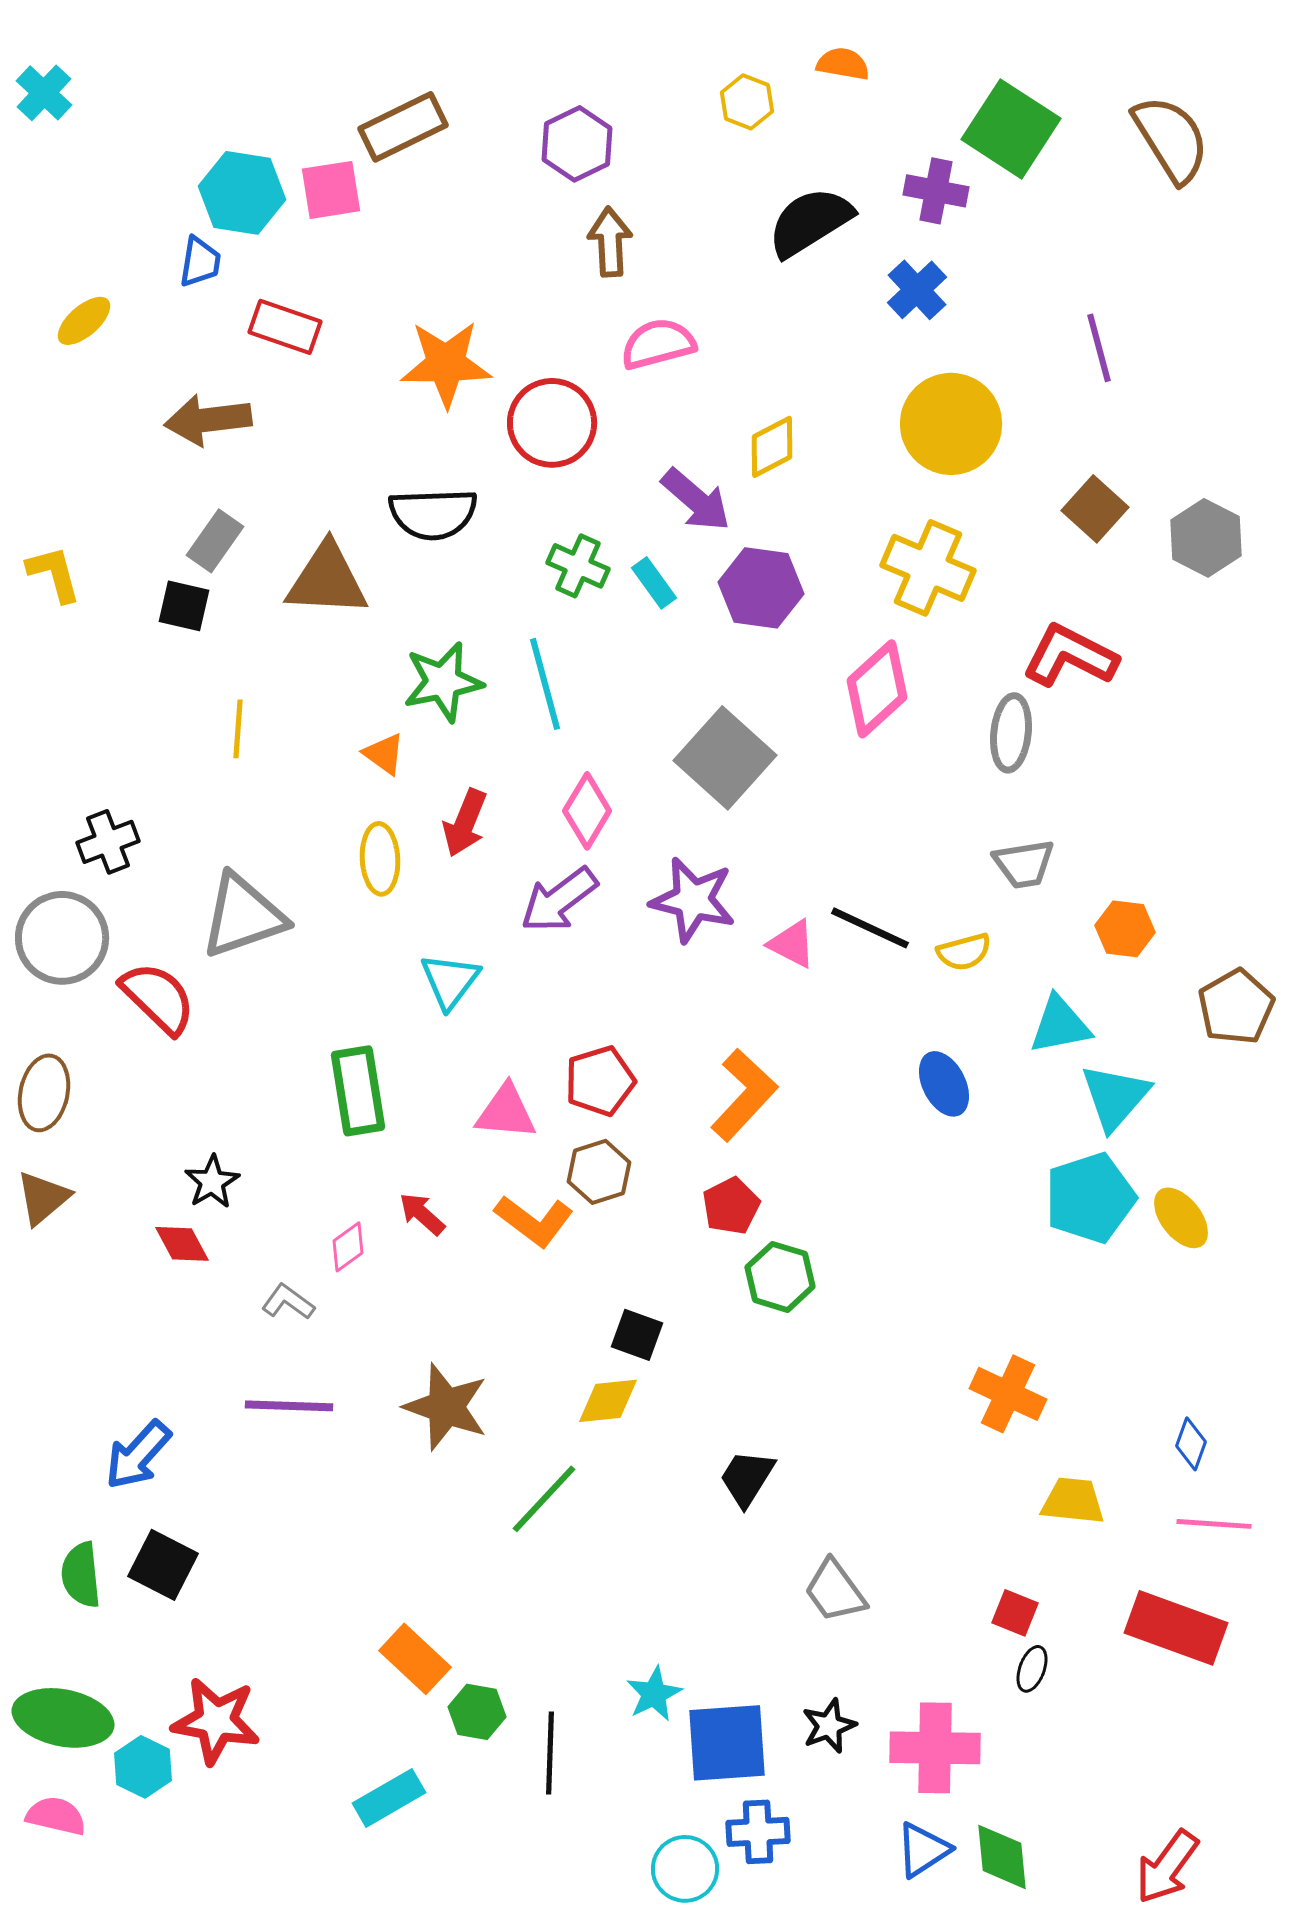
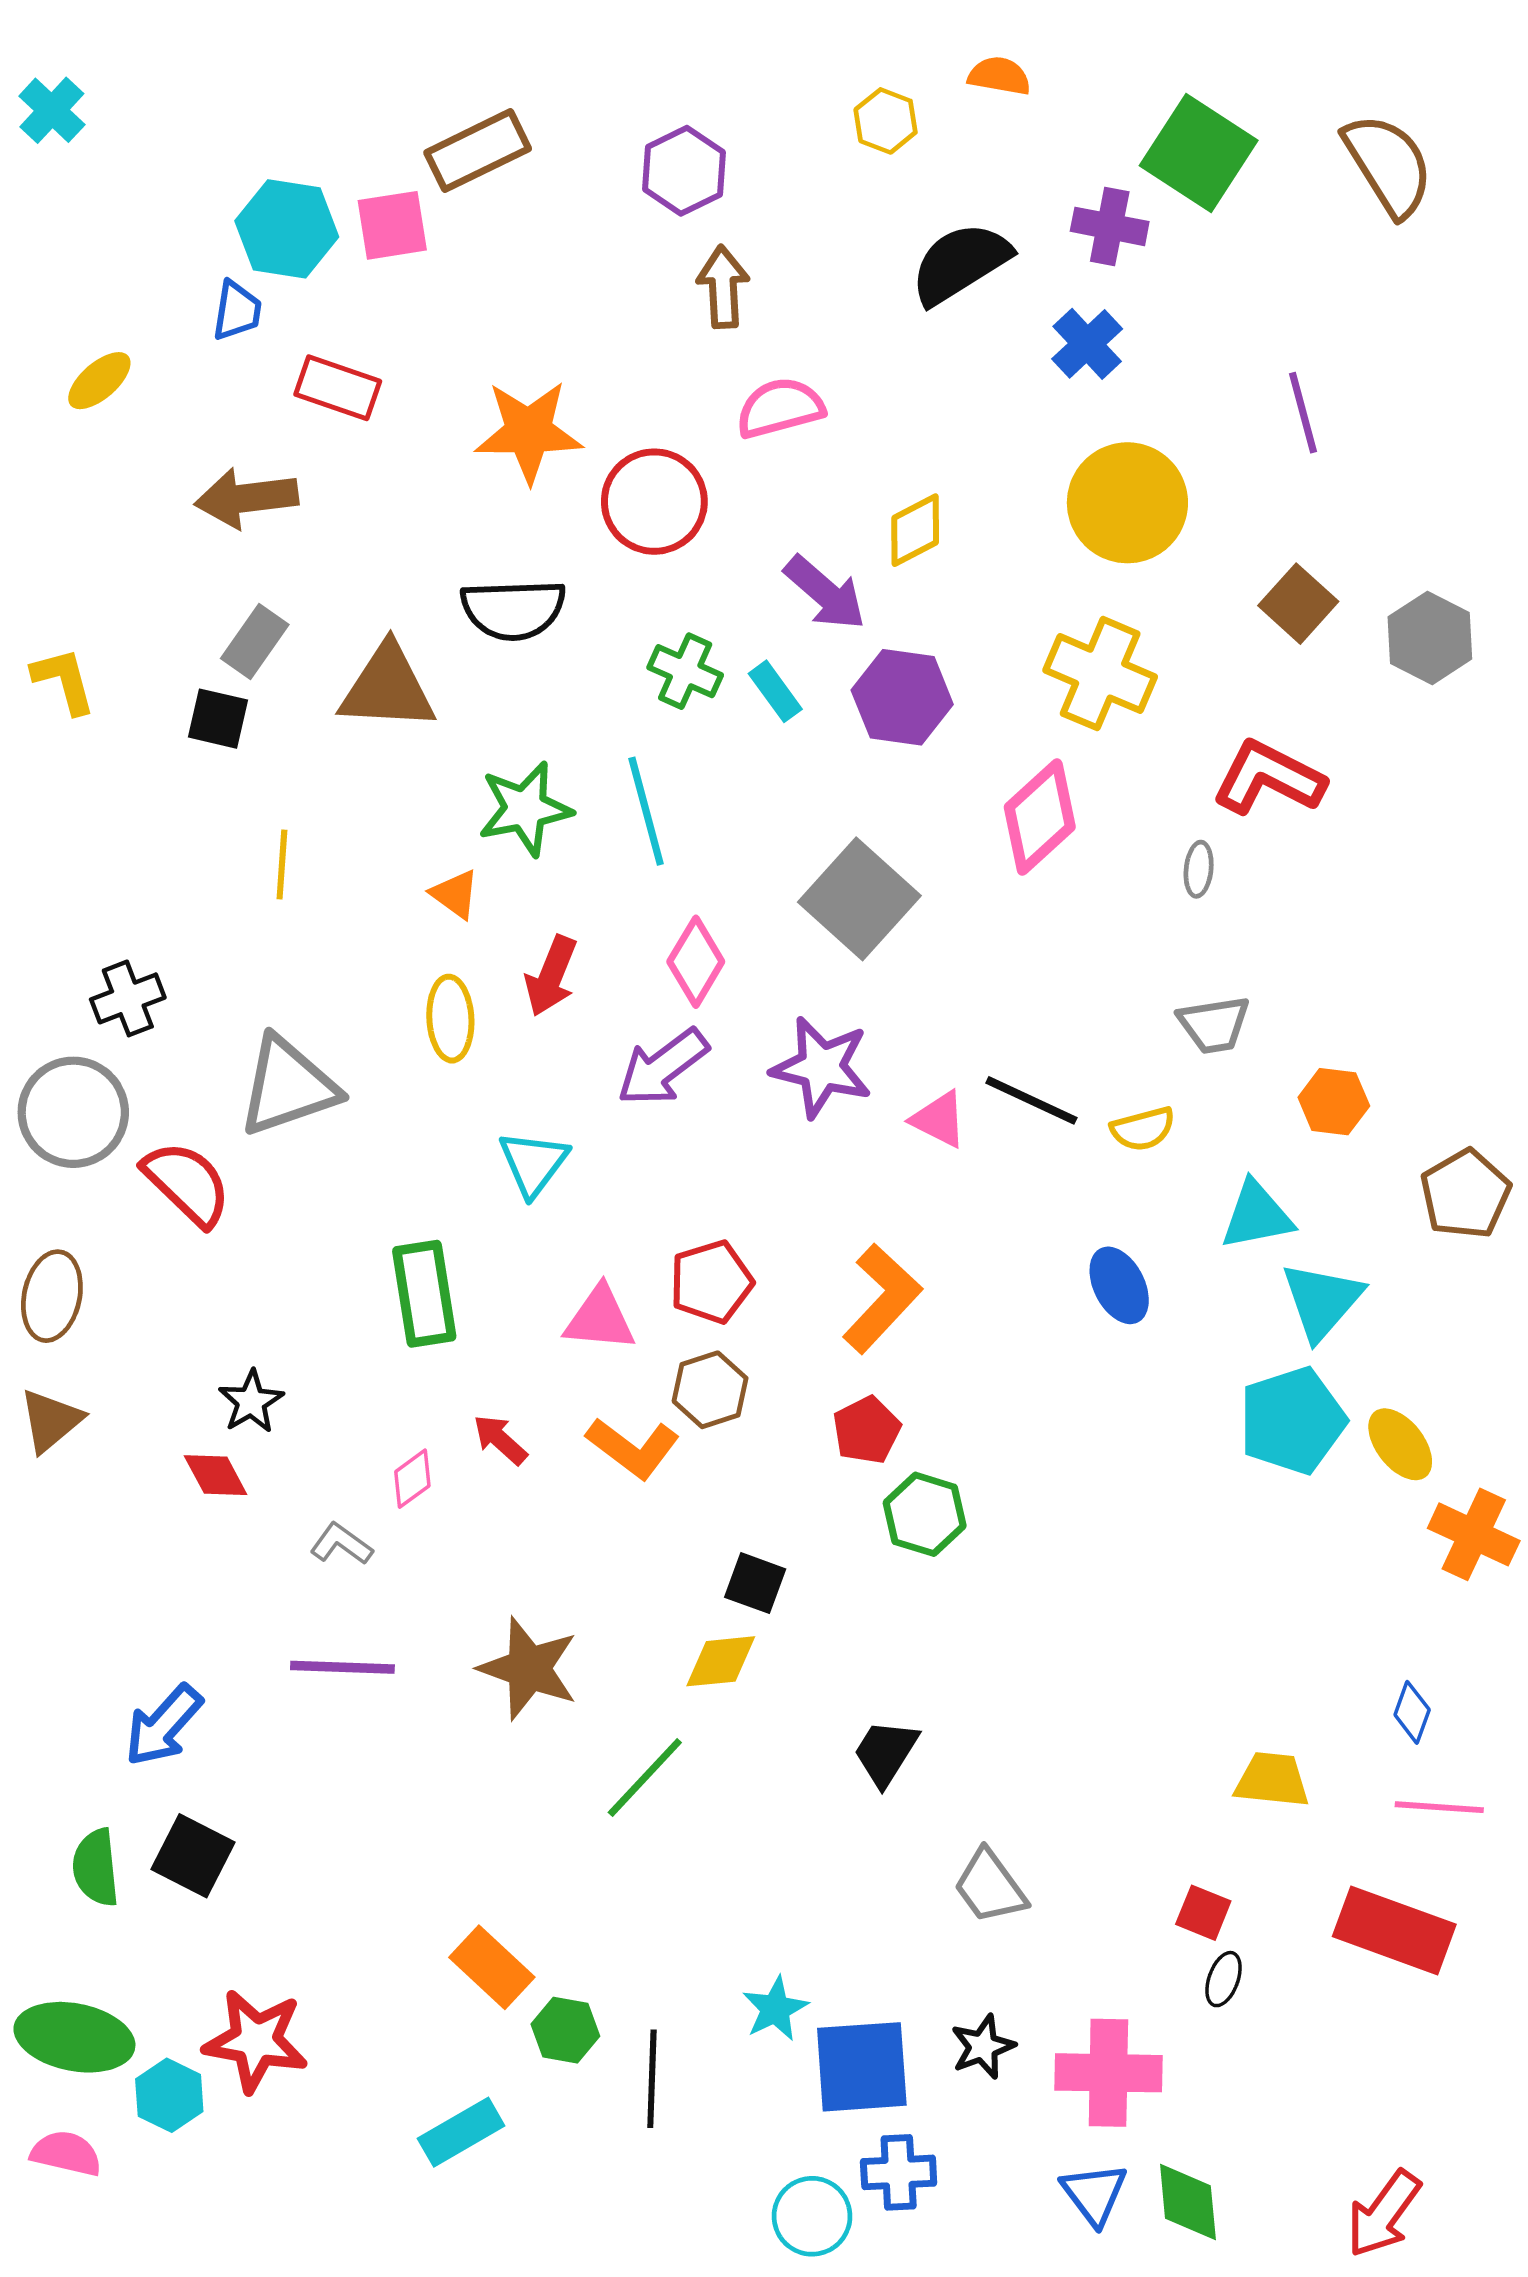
gray ellipse: (1011, 733) -> (1199, 869), size x0.6
orange cross: (1008, 1394) -> (1474, 1534), moved
blue triangle: (923, 1850) -> (1094, 2194), turned -34

